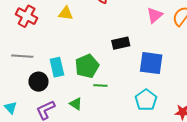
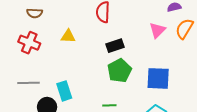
black rectangle: (121, 43) -> (115, 46), moved
green pentagon: (87, 66) -> (119, 71), moved

